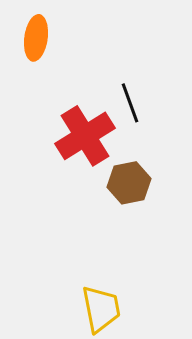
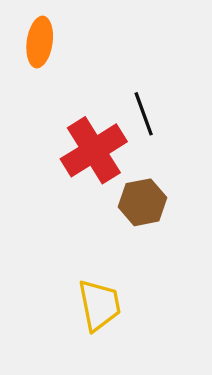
yellow trapezoid: (101, 309) -> (99, 305), moved

